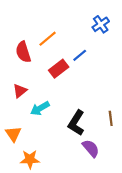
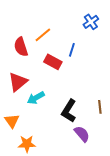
blue line: (80, 55) -> (72, 50), turned -32
red rectangle: (59, 69) -> (53, 62), turned 66
red triangle: (20, 91) -> (18, 82), size x1.5

